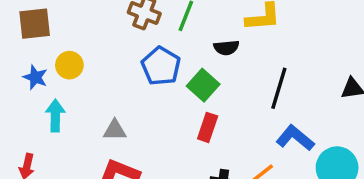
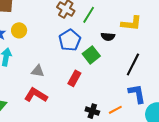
red rectangle: (208, 127) -> (74, 78), moved
blue L-shape: (295, 138) -> (137, 94), turned 30

